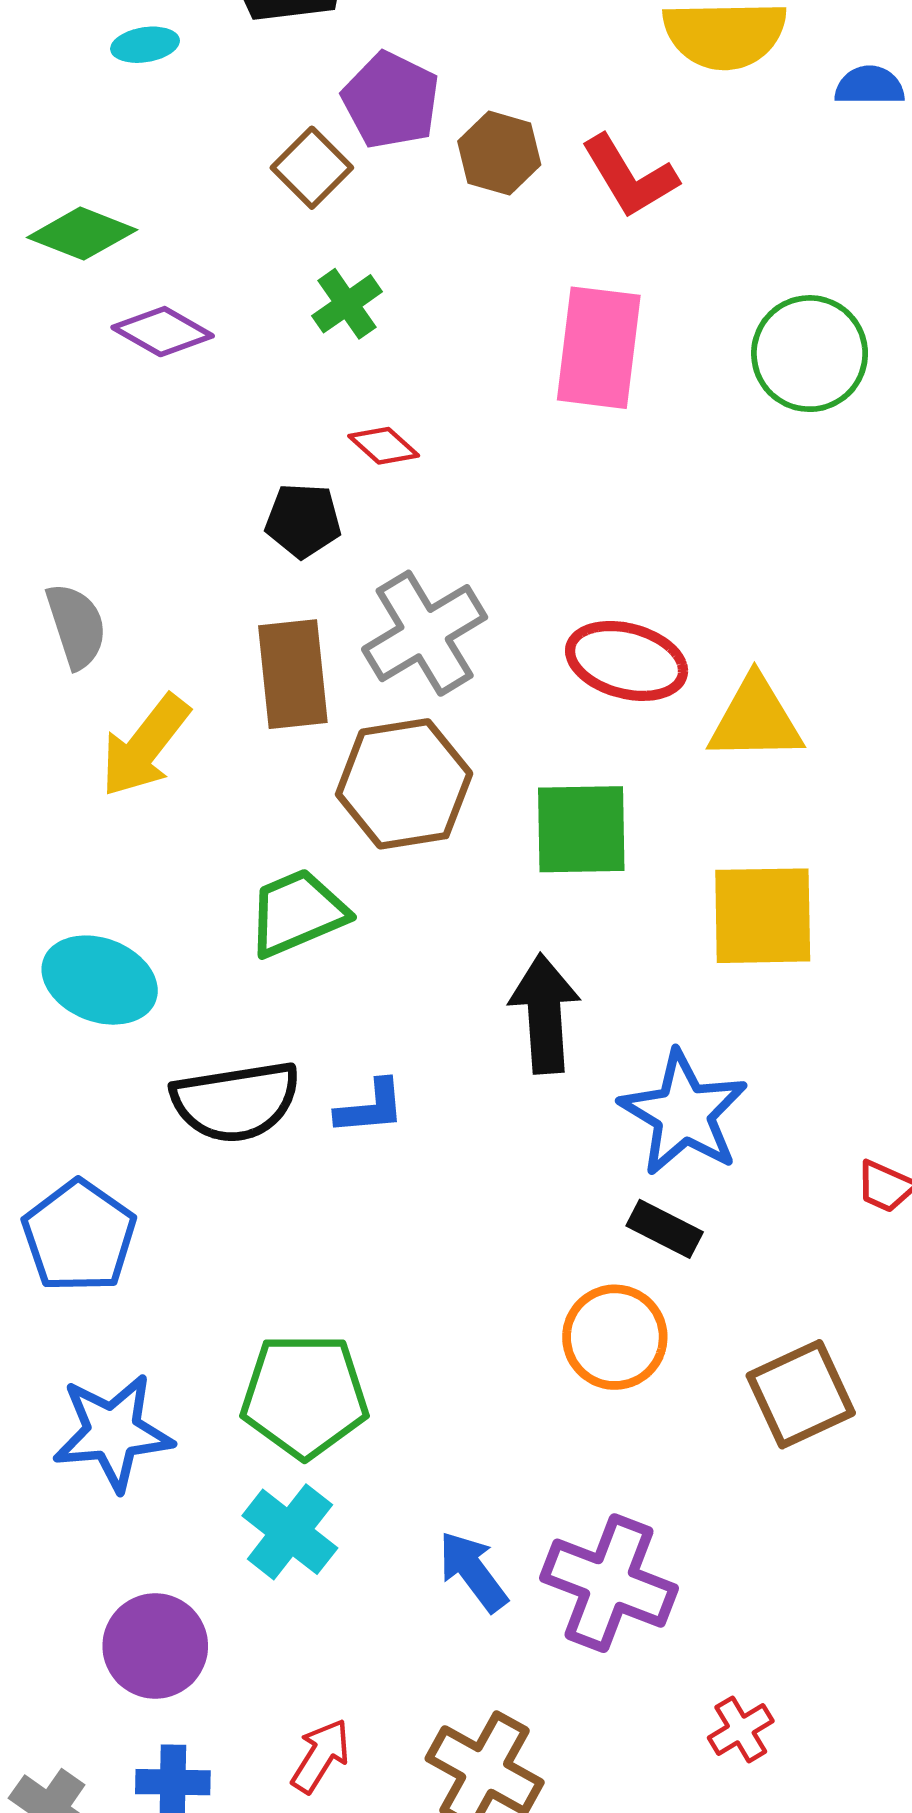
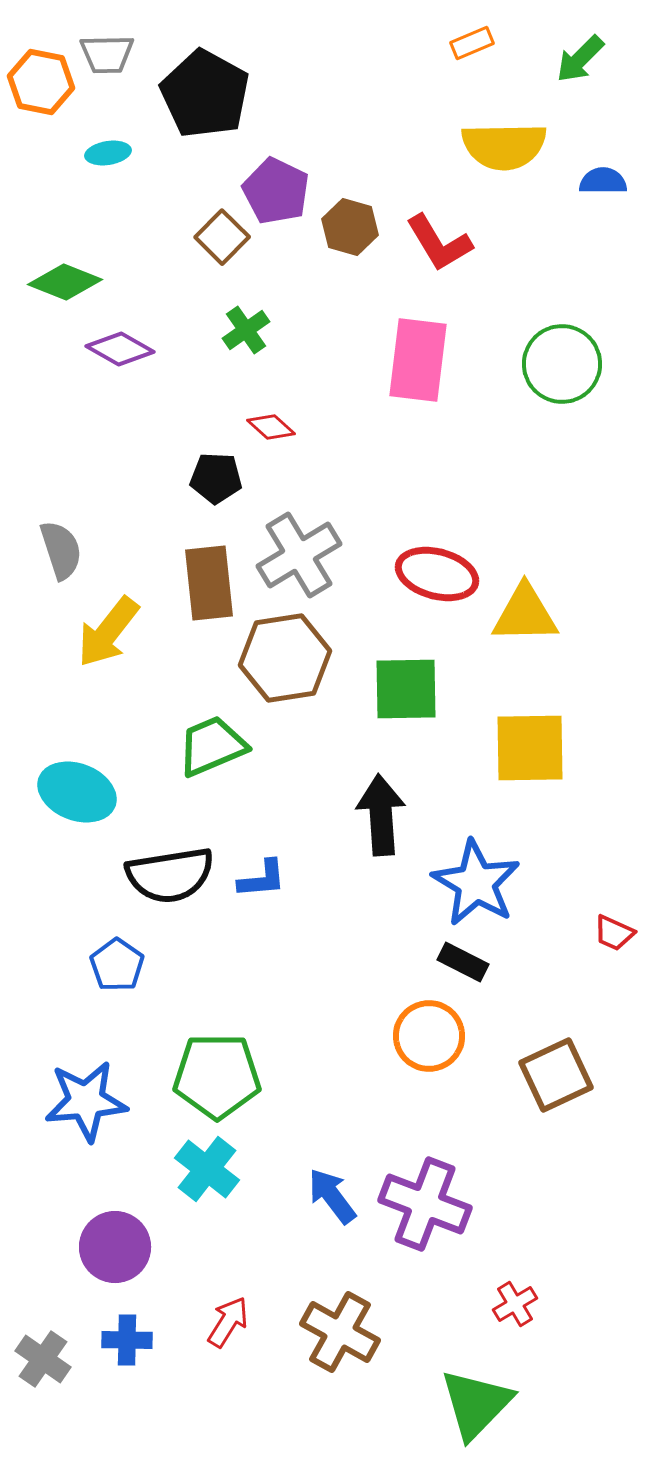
blue pentagon: (79, 1236) -> (117, 965), moved, size x0.7

